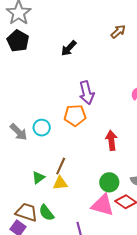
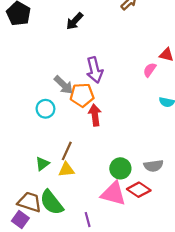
gray arrow: (19, 132) -> (64, 85), moved
red arrow: (111, 140) -> (95, 115), moved
green semicircle: (46, 213) -> (52, 202), size x1.4

